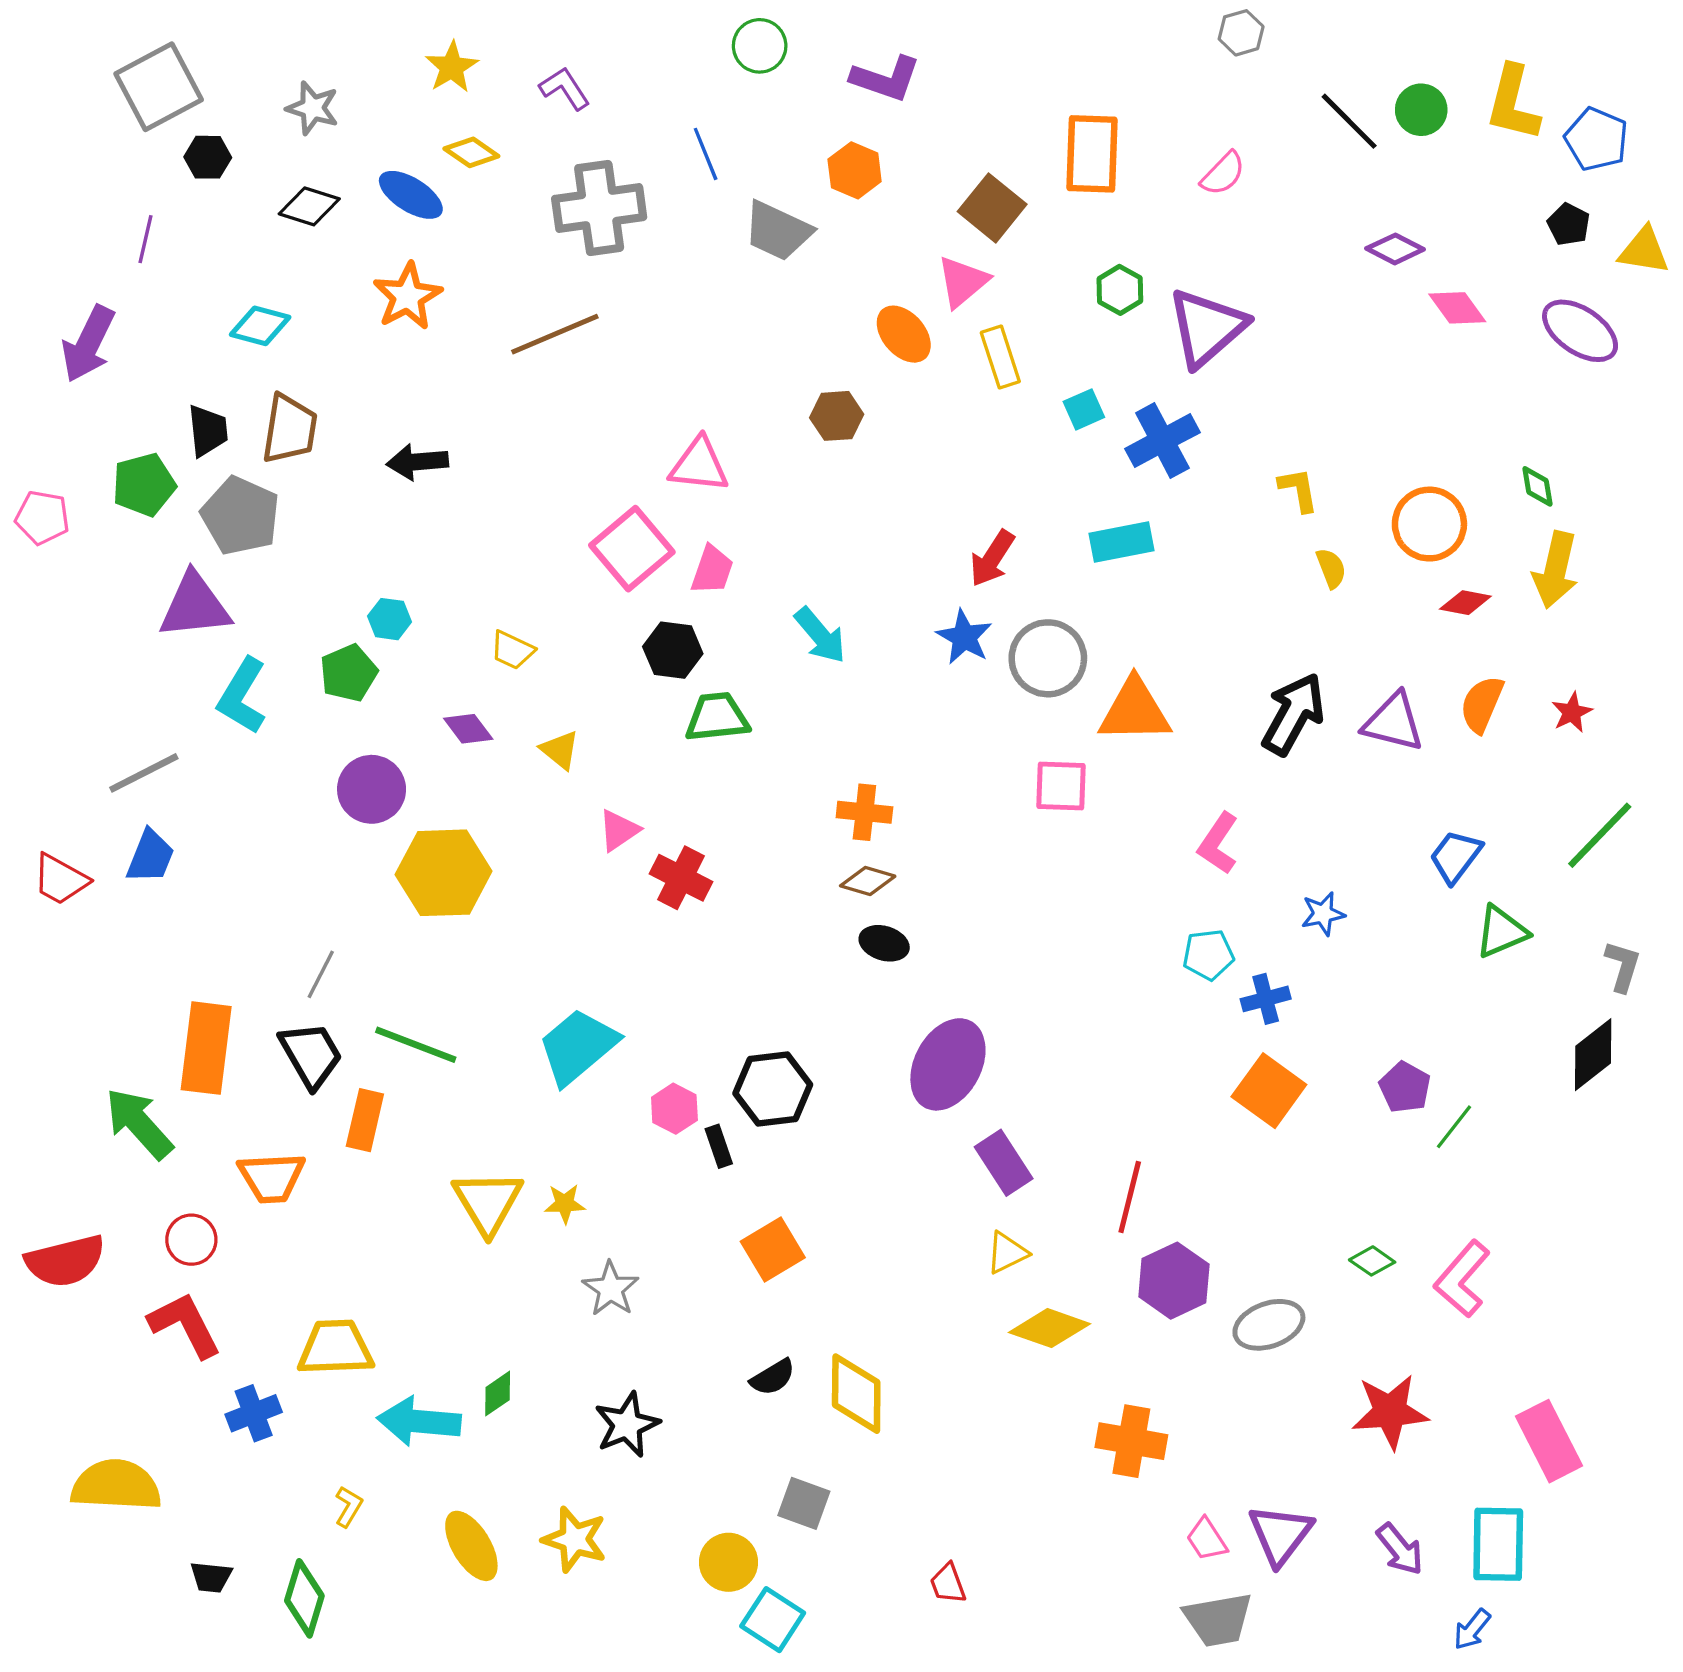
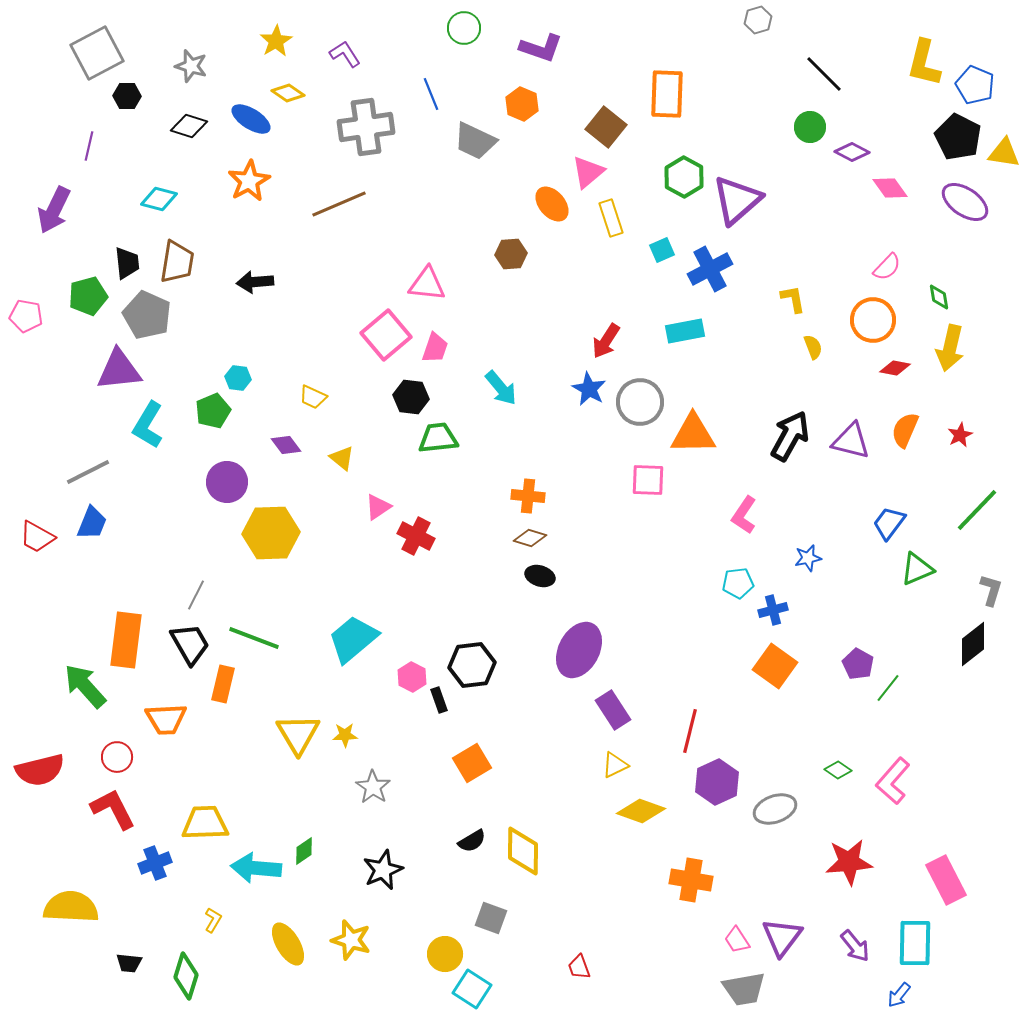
green circle: (1421, 110) -> (810, 127), moved
pink semicircle: (1223, 174) -> (887, 267), moved
black pentagon: (1569, 224) -> (958, 137), size x1.8
green hexagon: (1120, 290) -> (684, 177), size x1.4

